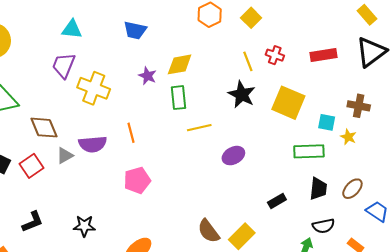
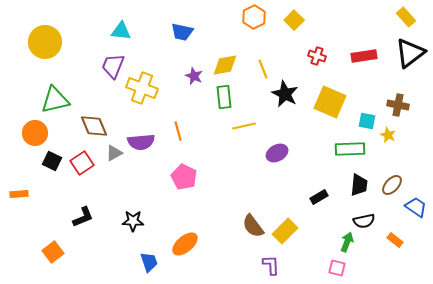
yellow line: (248, 61) -> (263, 69), moved
pink pentagon: (137, 180) -> (184, 177), turned -30

